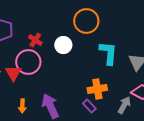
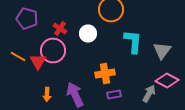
orange cross: (97, 89) -> (105, 74), moved
purple rectangle: (89, 106) -> (114, 94), turned -56

